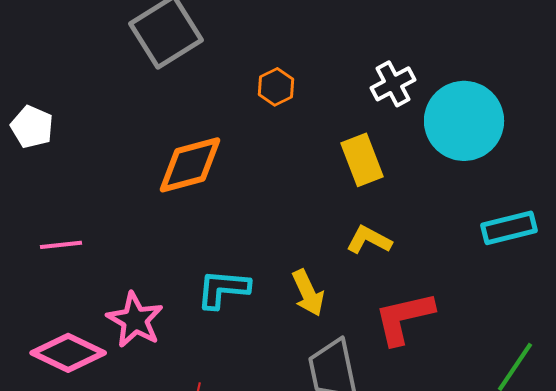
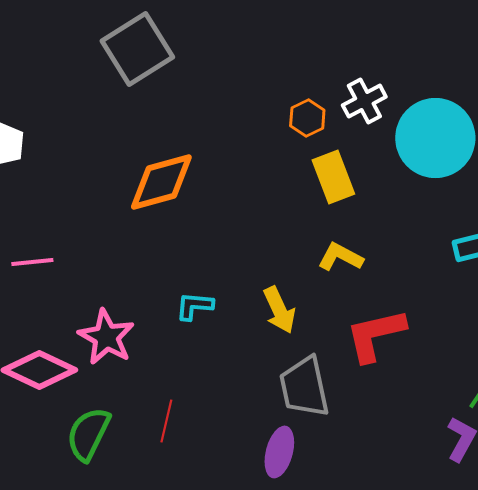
orange hexagon: (276, 87) -> (307, 118), moved
cyan L-shape: (223, 289) -> (194, 306), size x0.7

